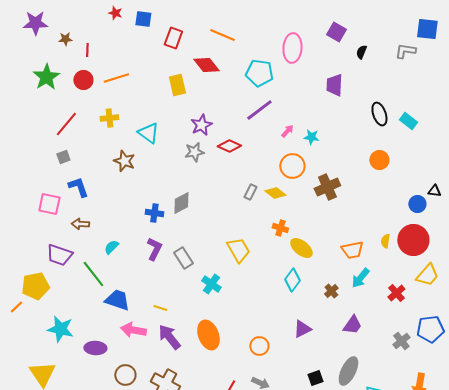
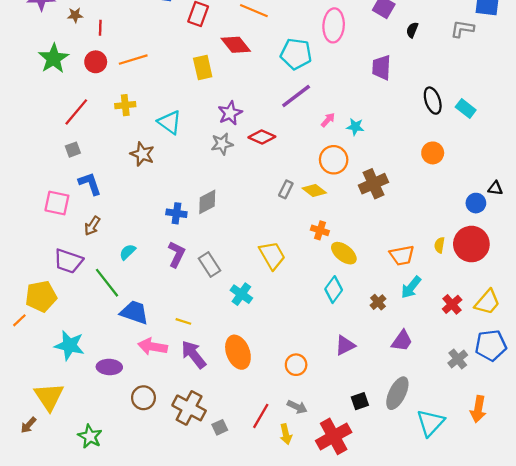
brown arrow: (80, 224) -> (92, 226), turned -60
yellow trapezoid: (427, 275) -> (487, 302), moved

